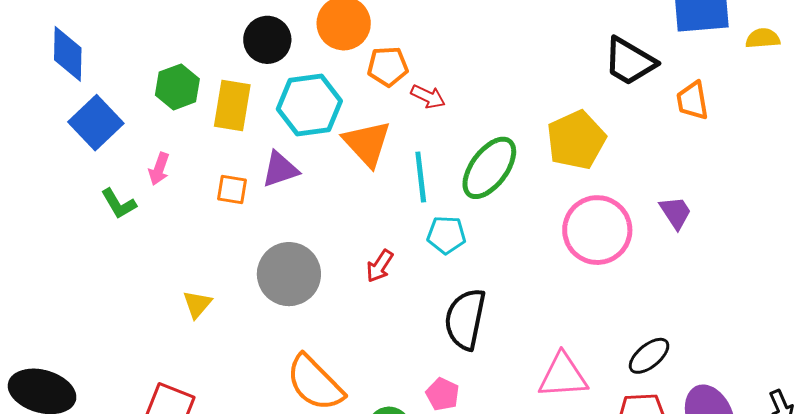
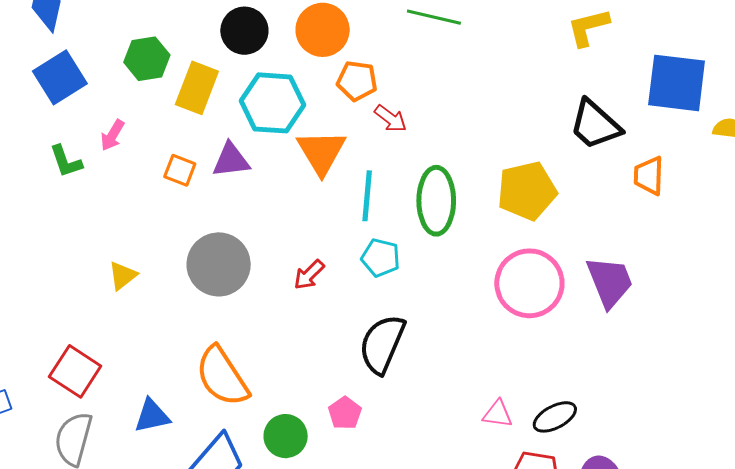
green ellipse: (489, 168) -> (436, 201), turned -48
purple trapezoid: (676, 212) -> (610, 282), size x1.5
pink triangle: (563, 376) -> (498, 414), moved, size x0.6

